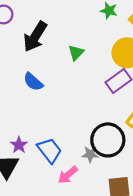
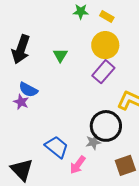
purple star: (19, 145) -> (21, 102), moved

